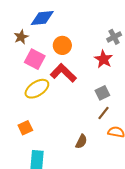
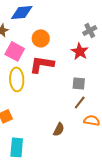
red L-shape: (63, 73) -> (42, 64), turned -35
yellow ellipse: (37, 89) -> (17, 79), turned -60
gray square: (102, 93) -> (79, 83), turned 32

